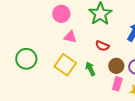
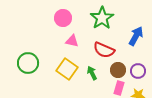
red semicircle: (102, 46) -> (104, 50), size x1.5

